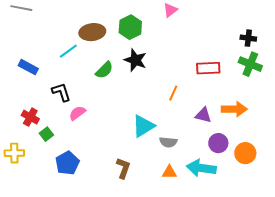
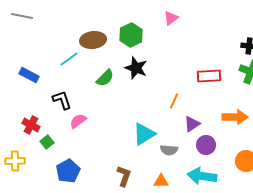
purple triangle: (203, 115) -> (192, 124), moved, turned -48
purple circle: (218, 143) -> (206, 145), moved
orange triangle: (169, 172) -> (161, 181), moved

